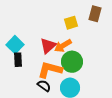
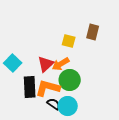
yellow square: (71, 23) -> (69, 41), turned 32
black rectangle: (18, 60) -> (30, 87), moved, size x1.5
black semicircle: (44, 86) -> (54, 104), moved

